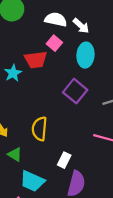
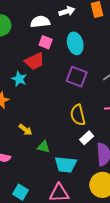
white arrow: (81, 26) -> (67, 11), moved, turned -42
yellow semicircle: (39, 129) -> (78, 115), moved
white rectangle: (64, 160) -> (87, 138), turned 40

